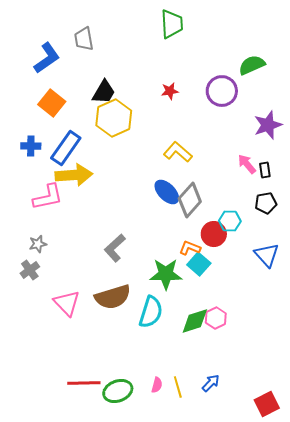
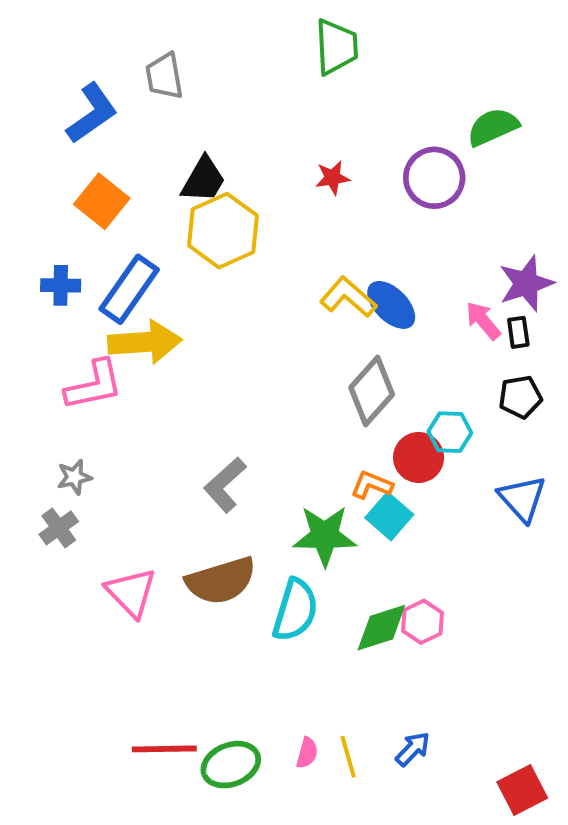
purple star: (268, 125) -> (526, 283), moved
blue ellipse: (167, 192) -> (391, 305), moved

